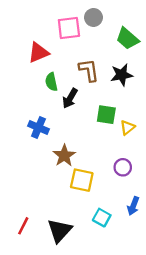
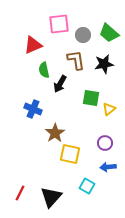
gray circle: (93, 17) -> (83, 35), moved
blue arrow: (133, 206) -> (108, 167), moved, turned 63

